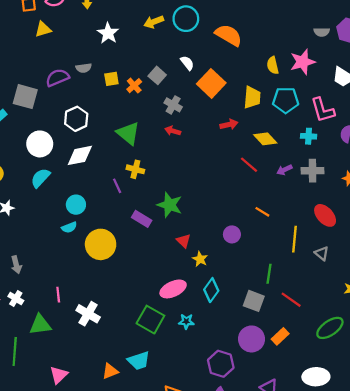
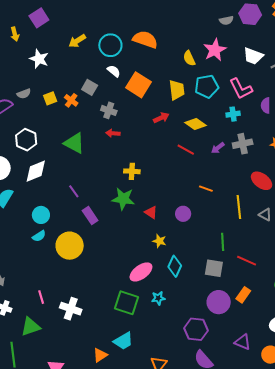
cyan circle: (186, 19) -> (110, 45), moved
yellow cross: (135, 169) -> (132, 171), moved
purple rectangle: (142, 219) -> (90, 215), moved, turned 36
red triangle: (184, 241) -> (151, 212), moved

